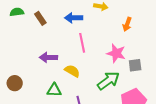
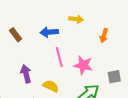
pink star: (116, 53) -> (83, 65), moved
purple arrow: (48, 57) -> (26, 74), turned 78

